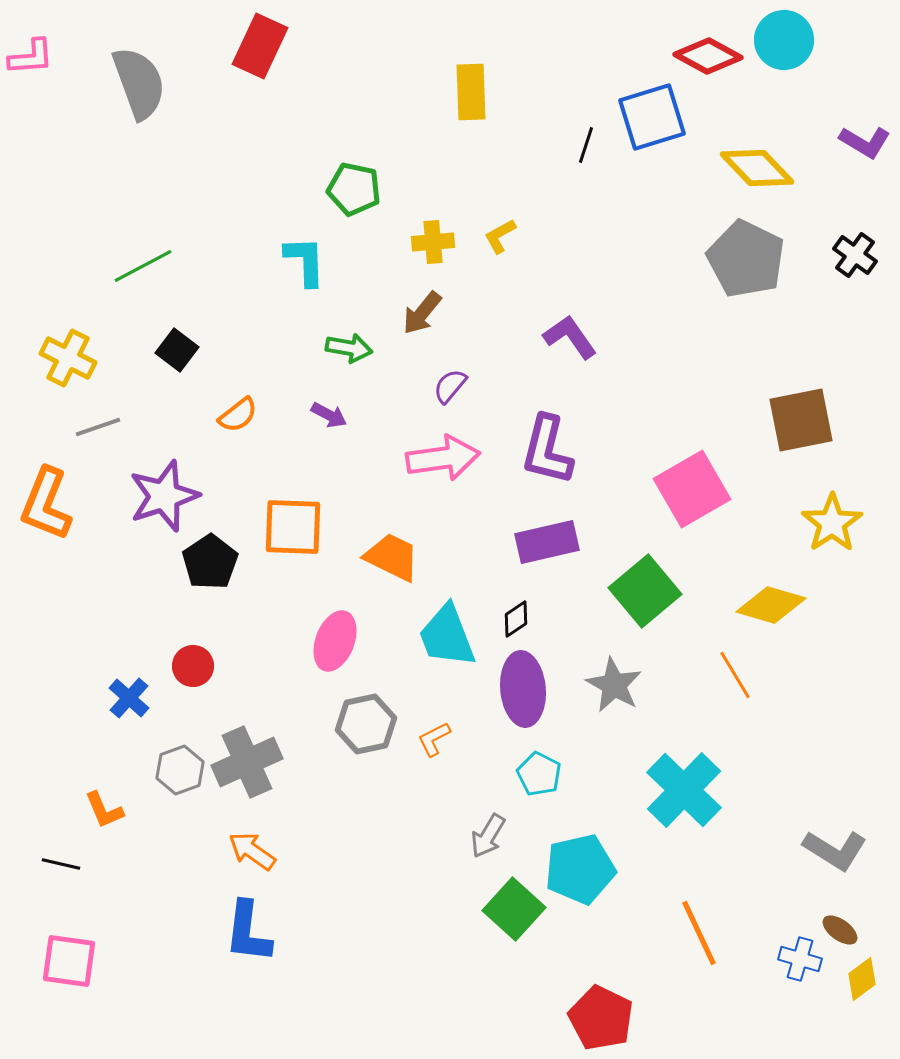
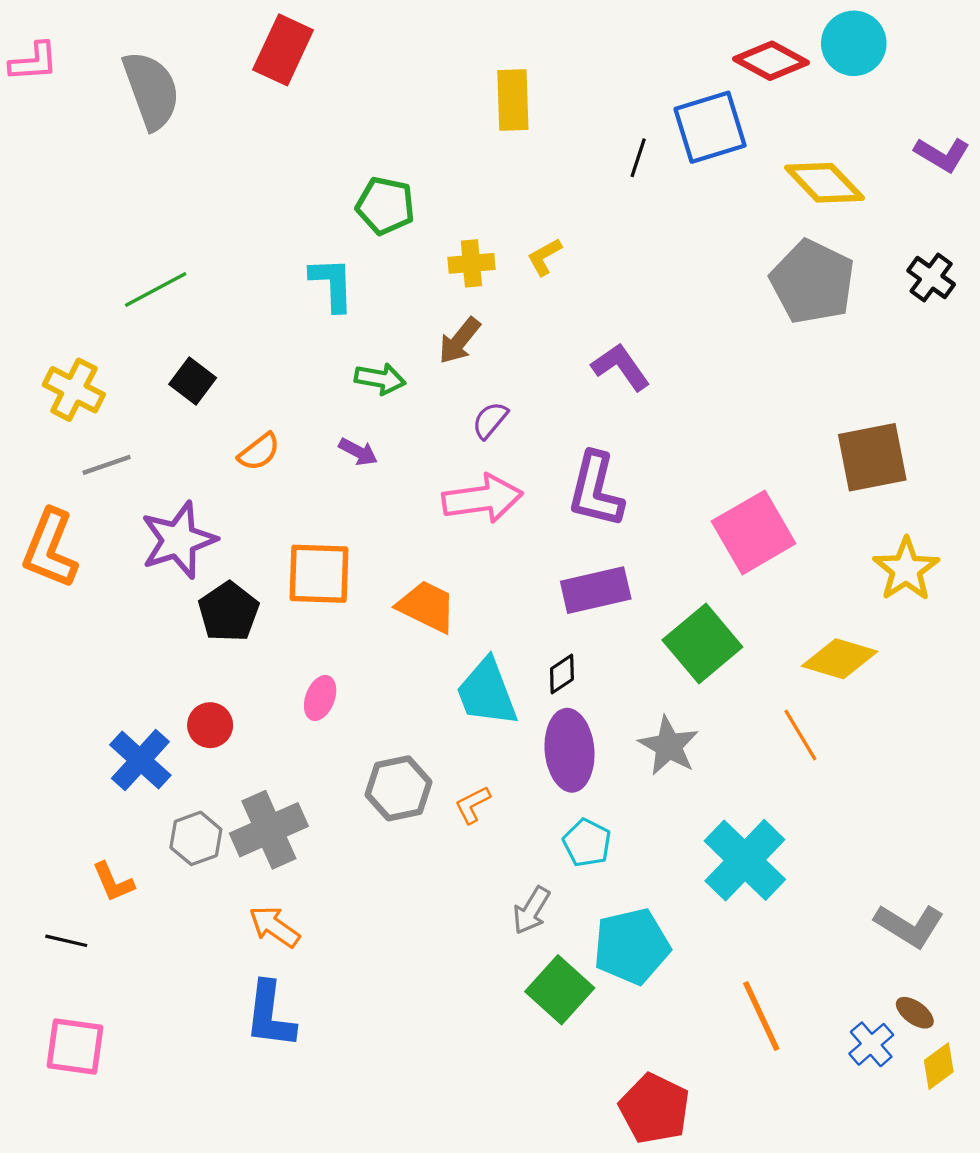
pink ellipse: (335, 641) -> (320, 698), moved, size x0.7
blue cross: (129, 698) -> (140, 760), size x1.4
blue cross: (800, 959) -> (871, 1044), turned 33

